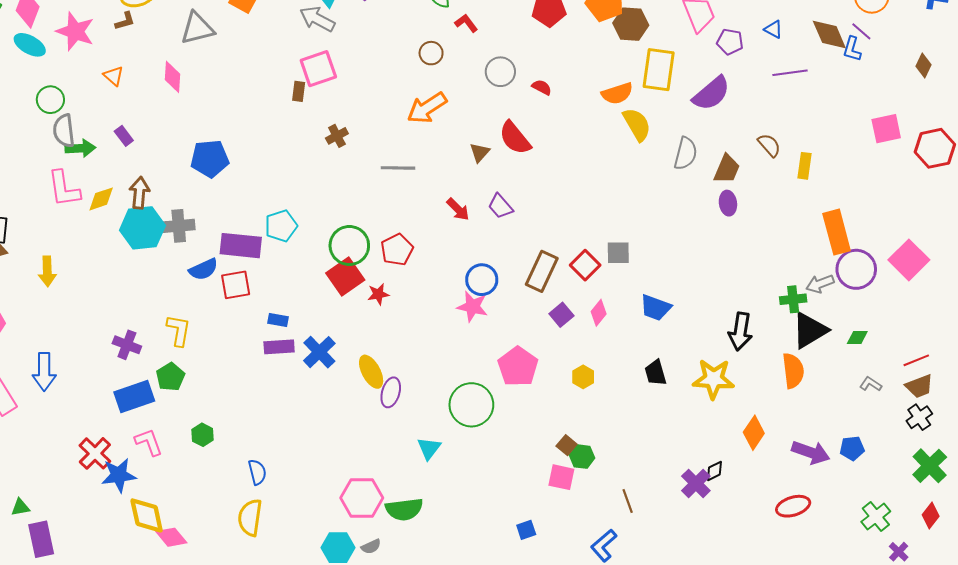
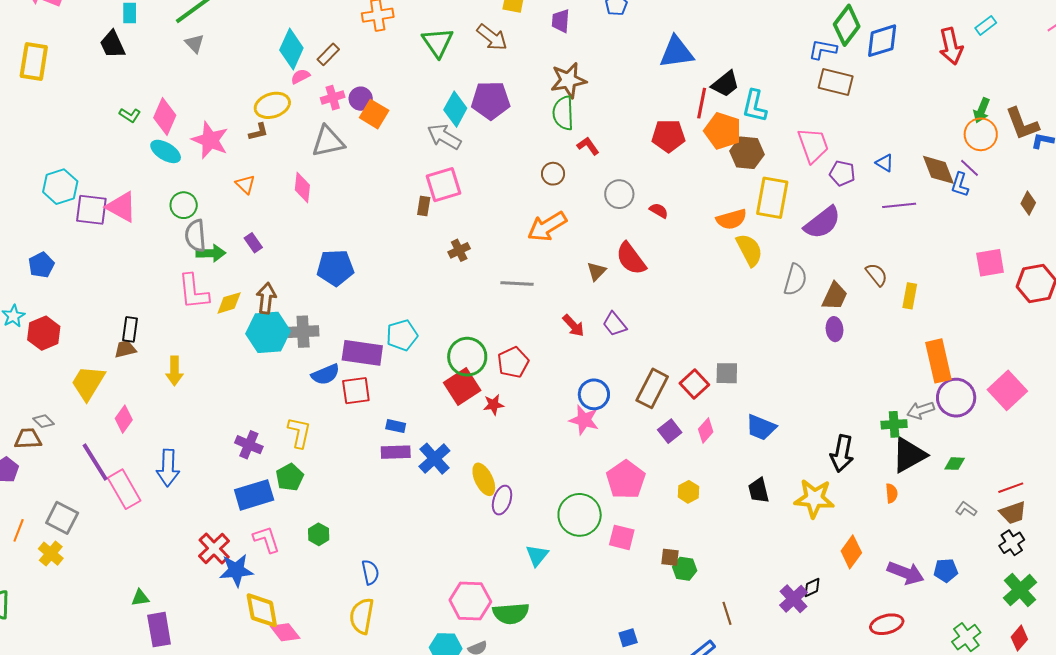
orange semicircle: (793, 371) -> (892, 493), size x0.6
brown square: (567, 445) -> (670, 557), turned -36
pink square: (561, 477) -> (622, 537), moved

